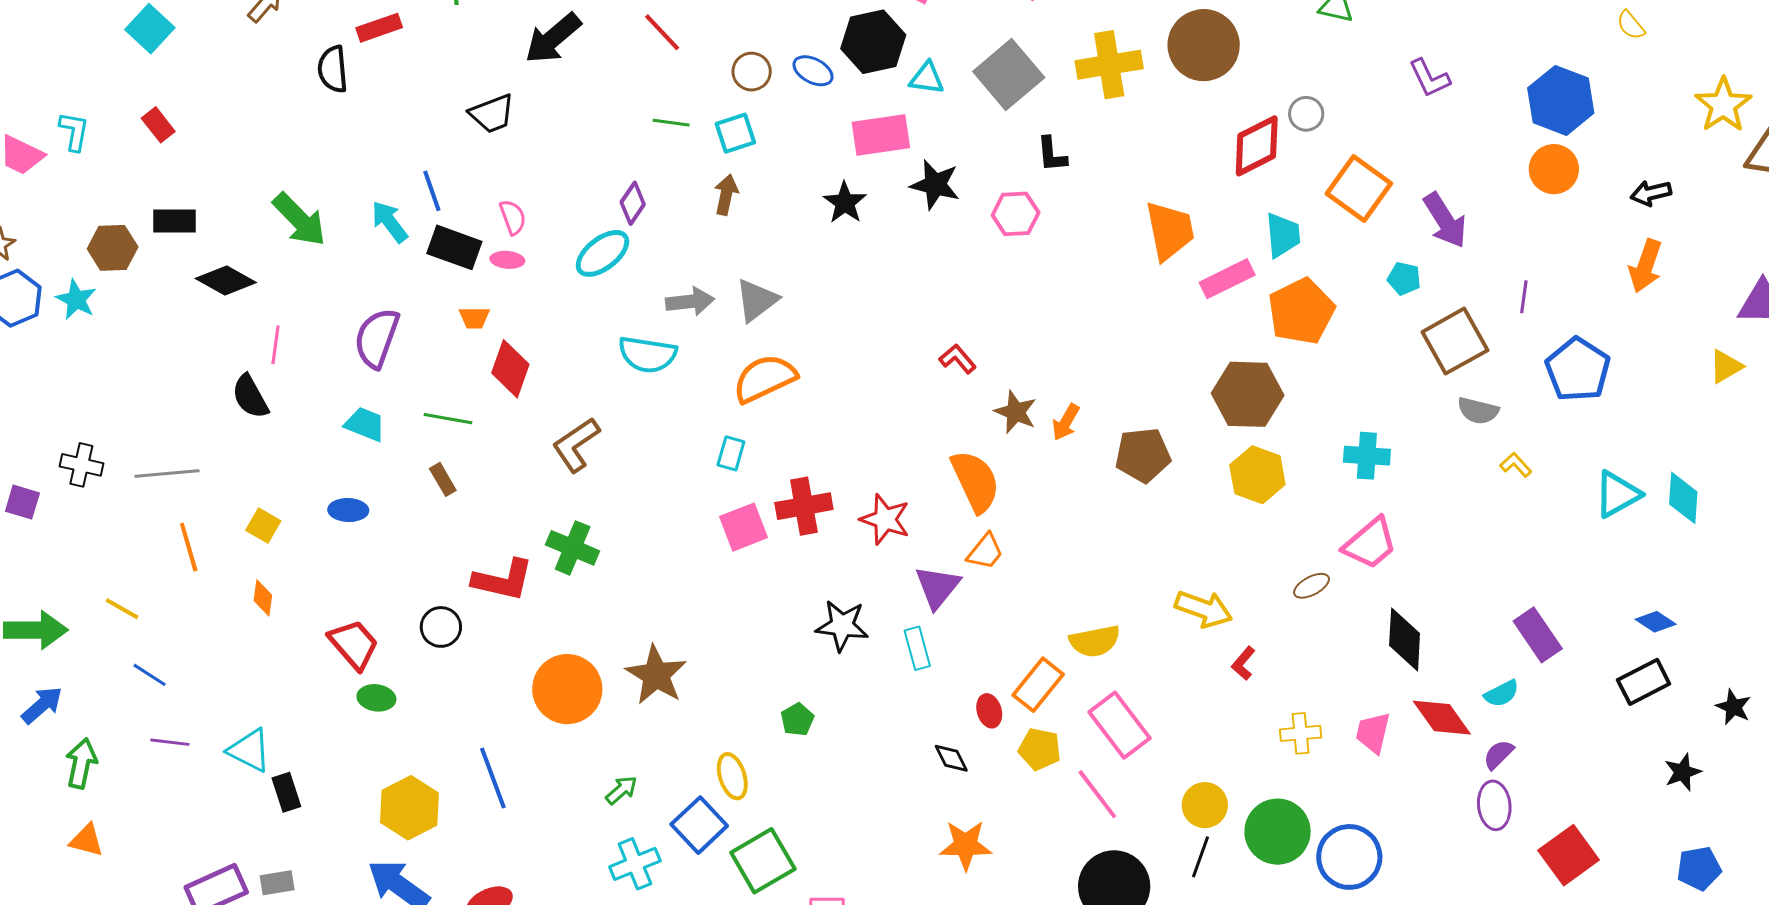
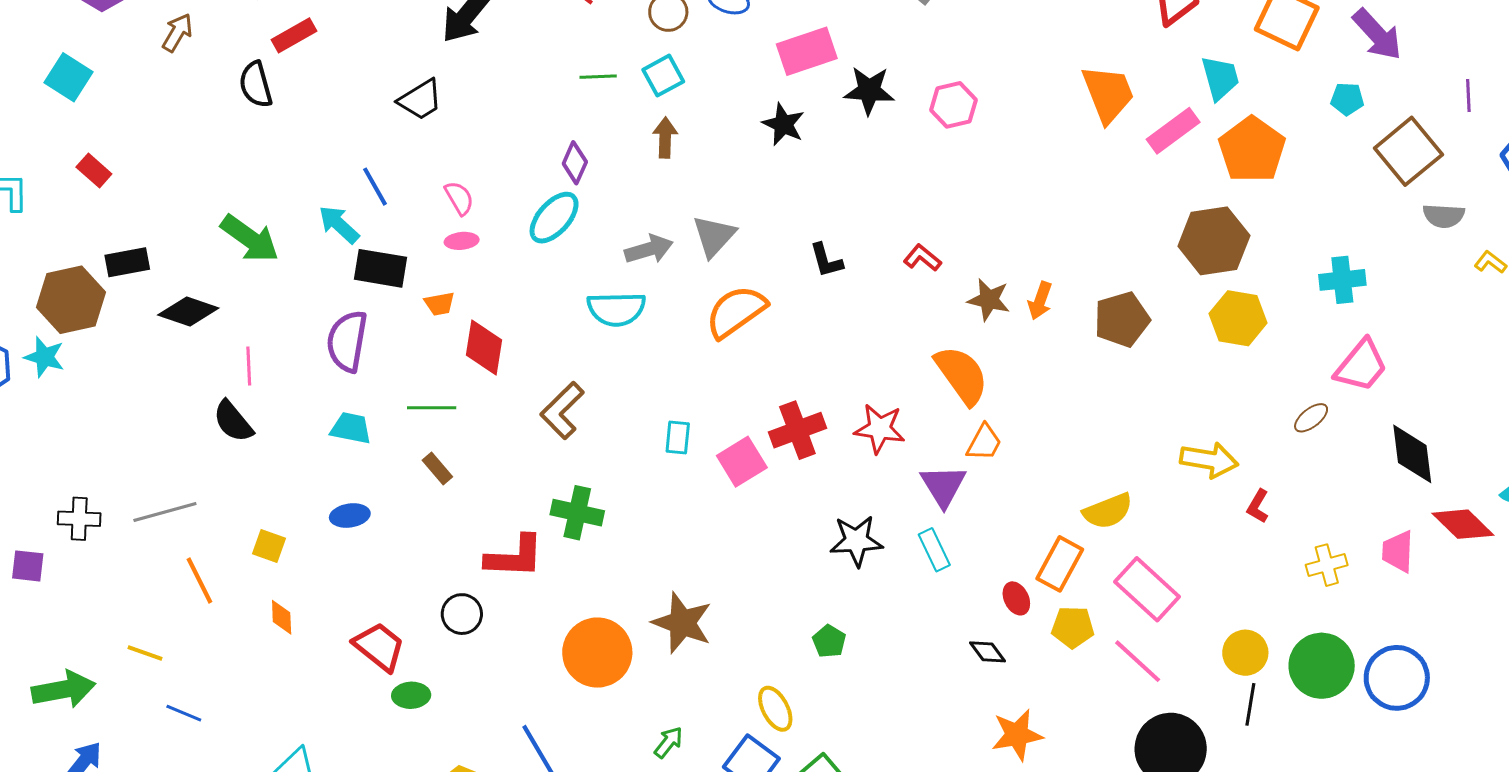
black L-shape: (1052, 154) -> (826, 260), moved
black rectangle: (454, 247) -> (380, 268), moved
brown hexagon: (113, 248) -> (71, 300), size x1.4
cyan rectangle: (731, 453) -> (678, 438), moved

